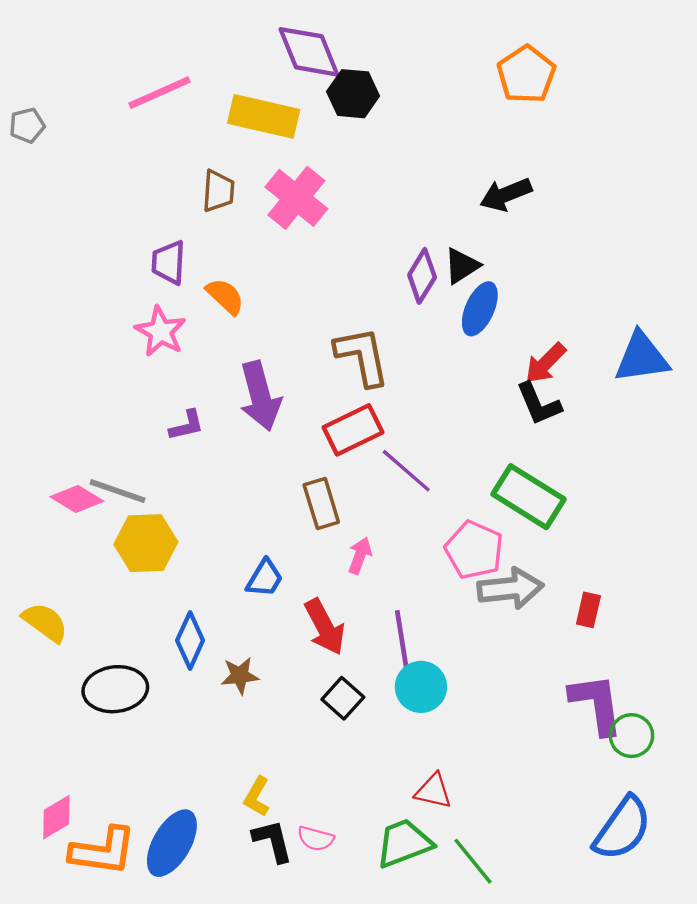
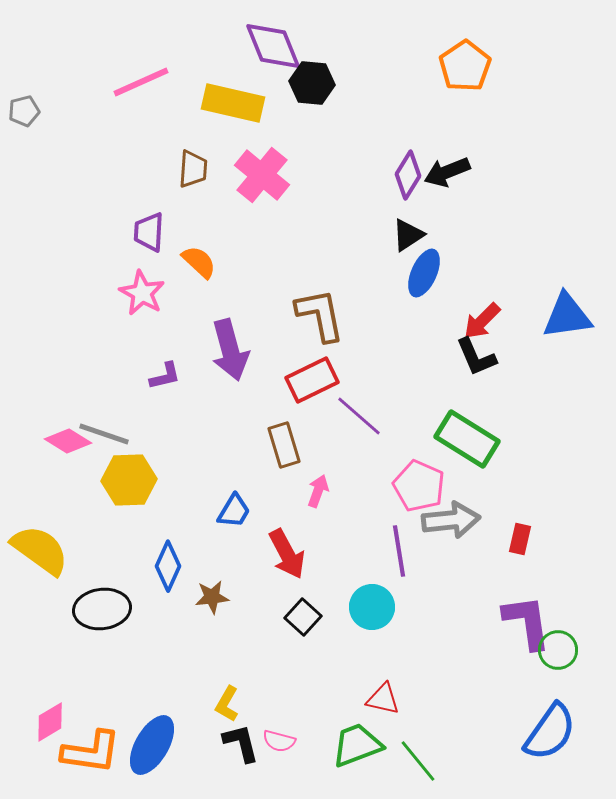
purple diamond: (422, 276) -> (408, 175), moved
yellow semicircle: (45, 622) -> (40, 550), size x1.4
purple line: (402, 639) -> (399, 551), moved

